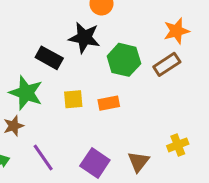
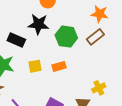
orange star: (176, 31) -> (100, 14), turned 30
yellow cross: (178, 145) -> (99, 88), moved

